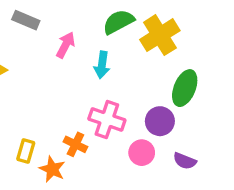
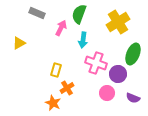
green semicircle: (118, 22) -> (79, 14), moved, turned -42
pink cross: (107, 120) -> (96, 63), moved
orange cross: (75, 144) -> (67, 88), turned 32
yellow rectangle: (26, 151) -> (56, 70), moved

